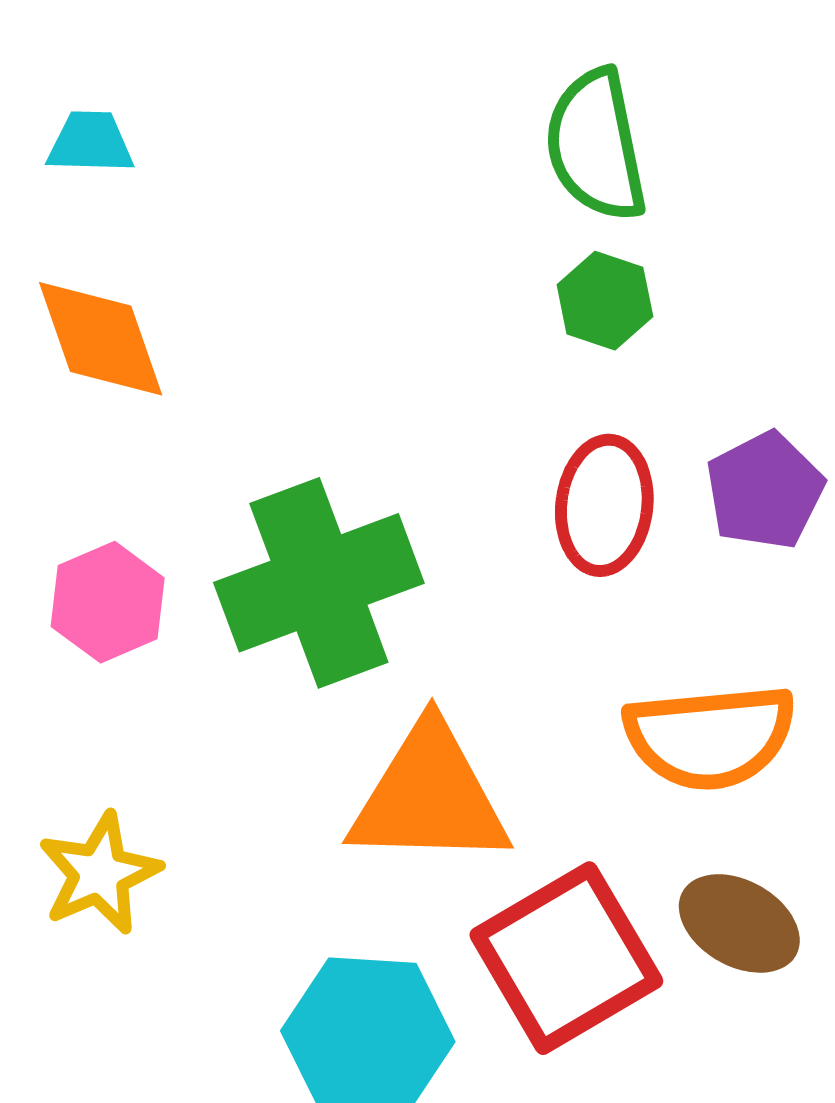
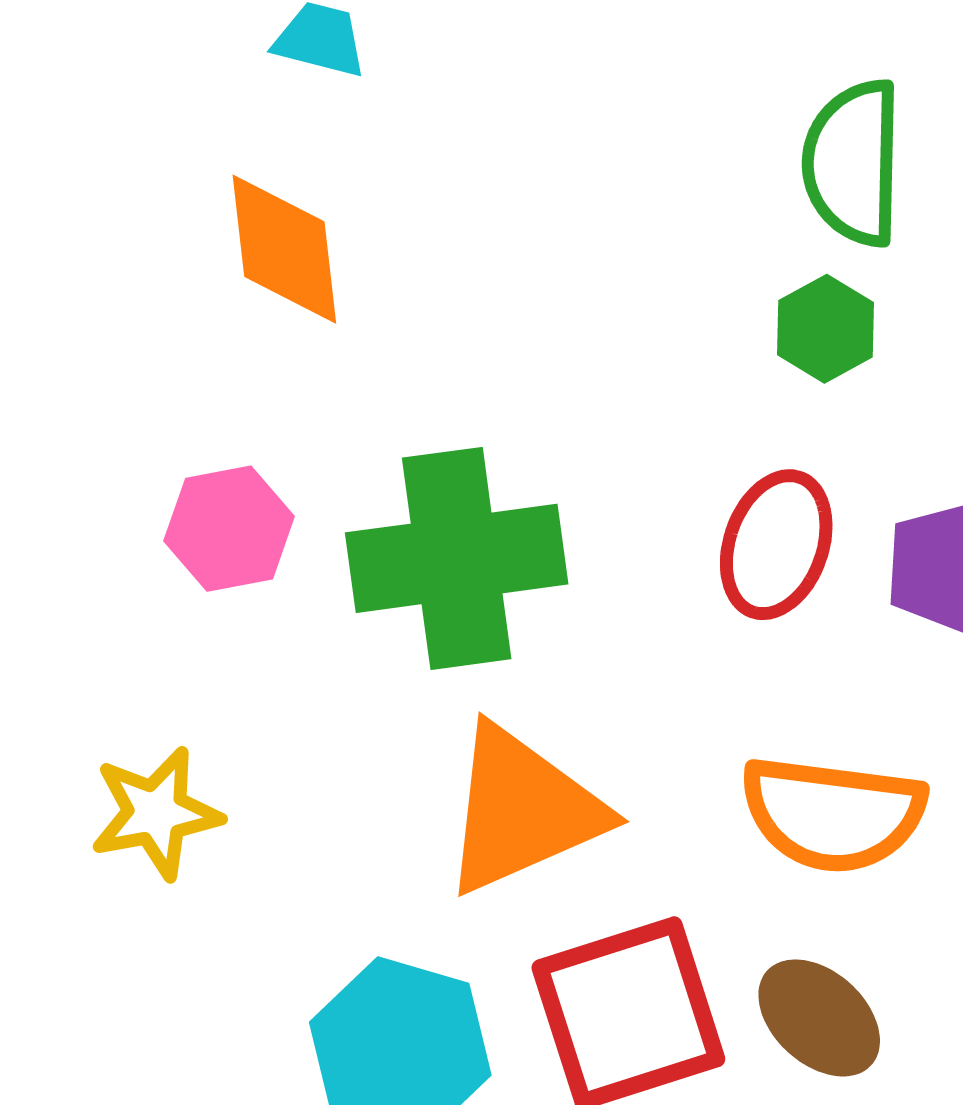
orange triangle: (429, 796) -> (522, 810), turned -38

